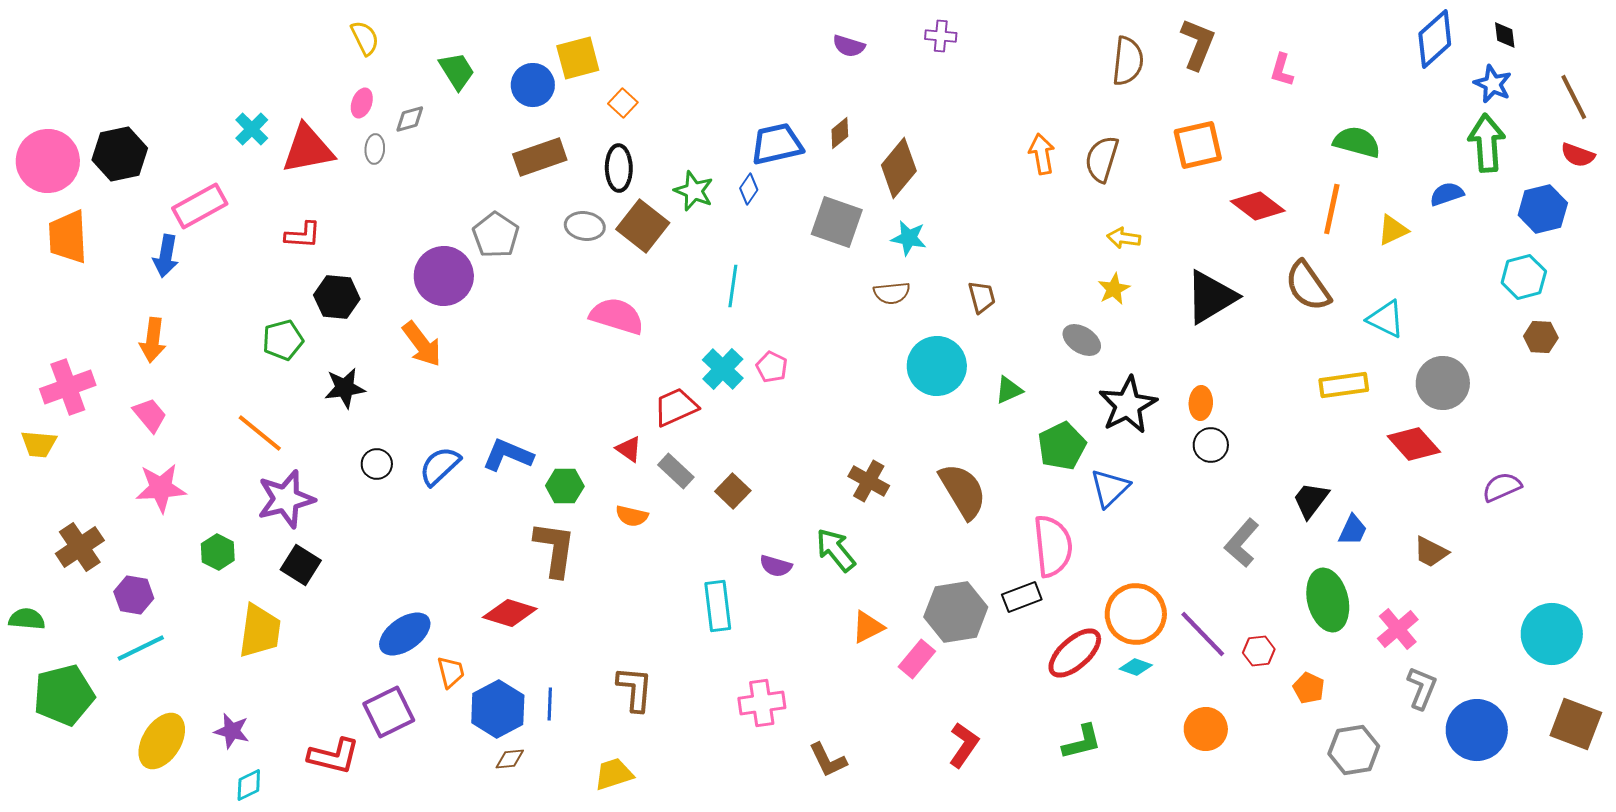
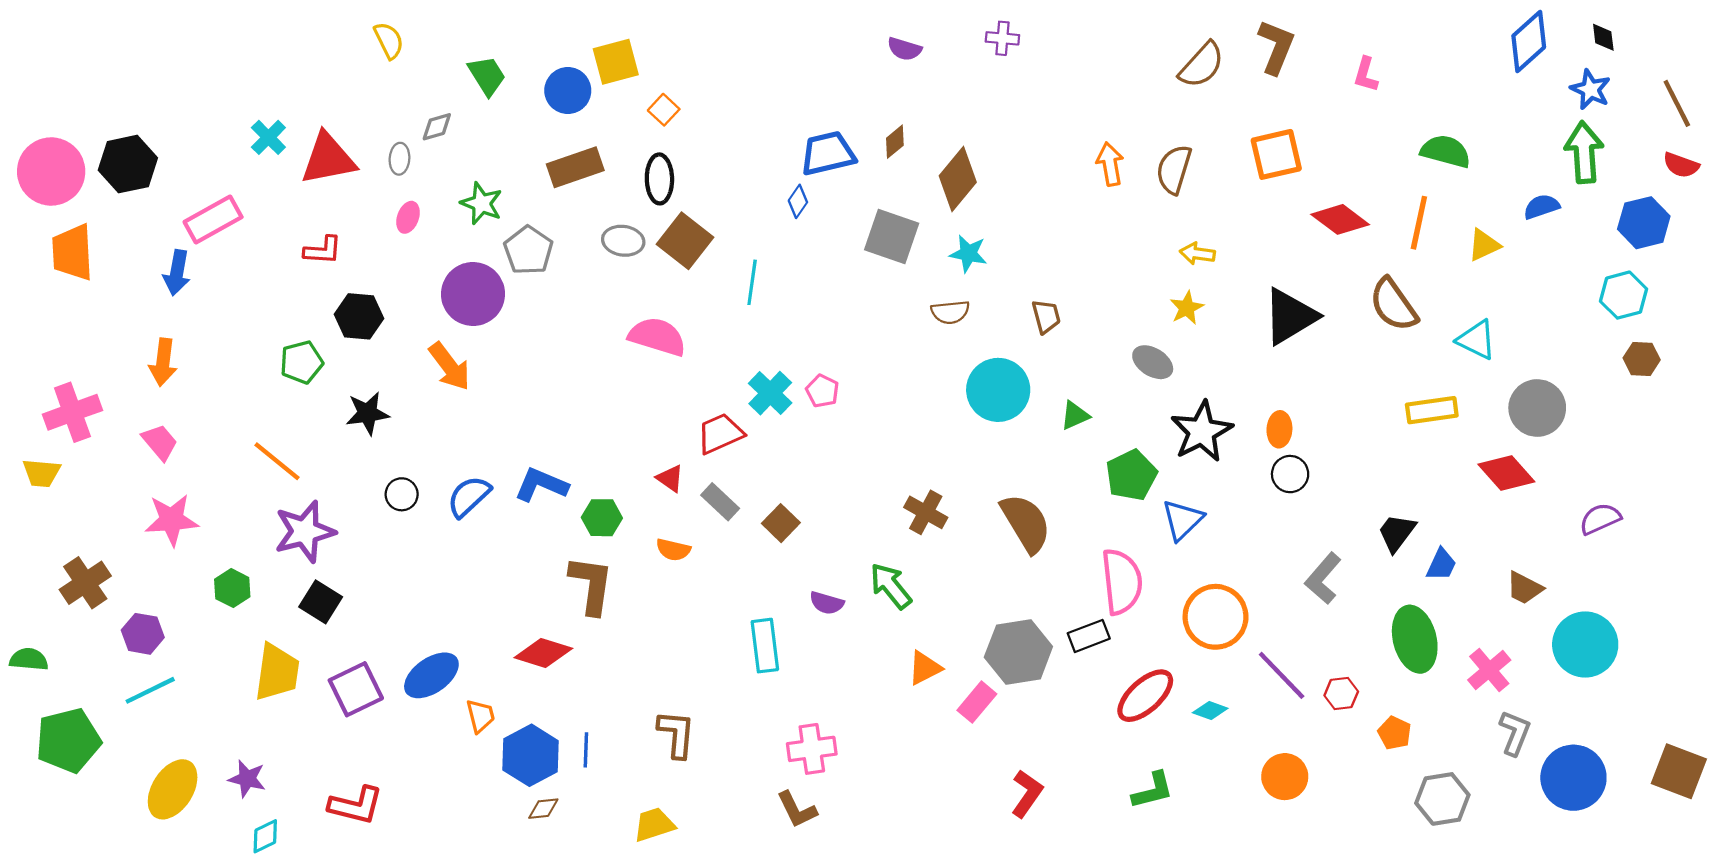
brown semicircle: (1128, 61) -> (1202, 65), turned 36
pink ellipse: (362, 103) -> (408, 217), moved
green star: (694, 191) -> (482, 203), moved
cyan line: (733, 286) -> (752, 282), moved
orange circle: (1136, 614) -> (1216, 617), moved
cyan circle: (1552, 634) -> (1585, 644), moved
purple square: (389, 712) -> (356, 689), moved
brown L-shape: (828, 760) -> (797, 810), moved

